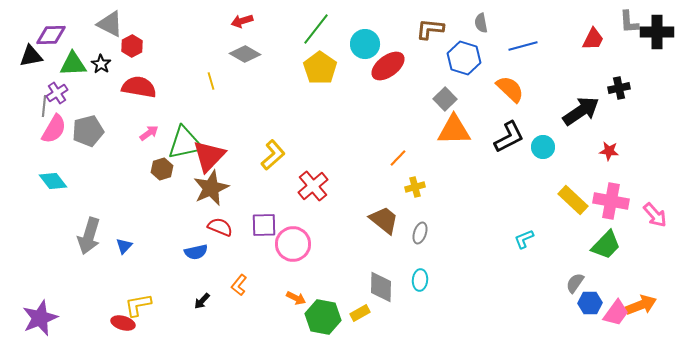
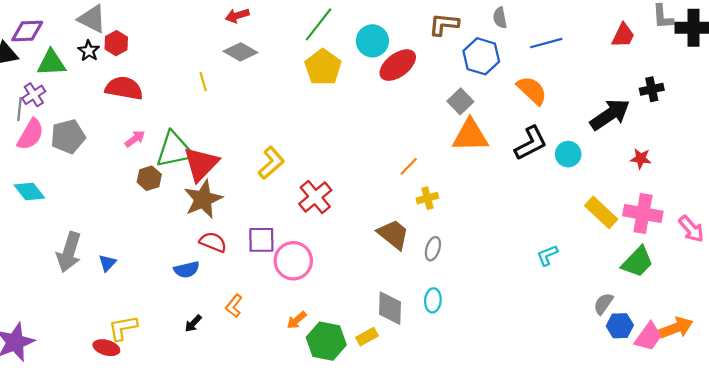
black star: (101, 64) -> (89, 51), moved
orange arrow: (296, 298) -> (297, 320), turned 114

